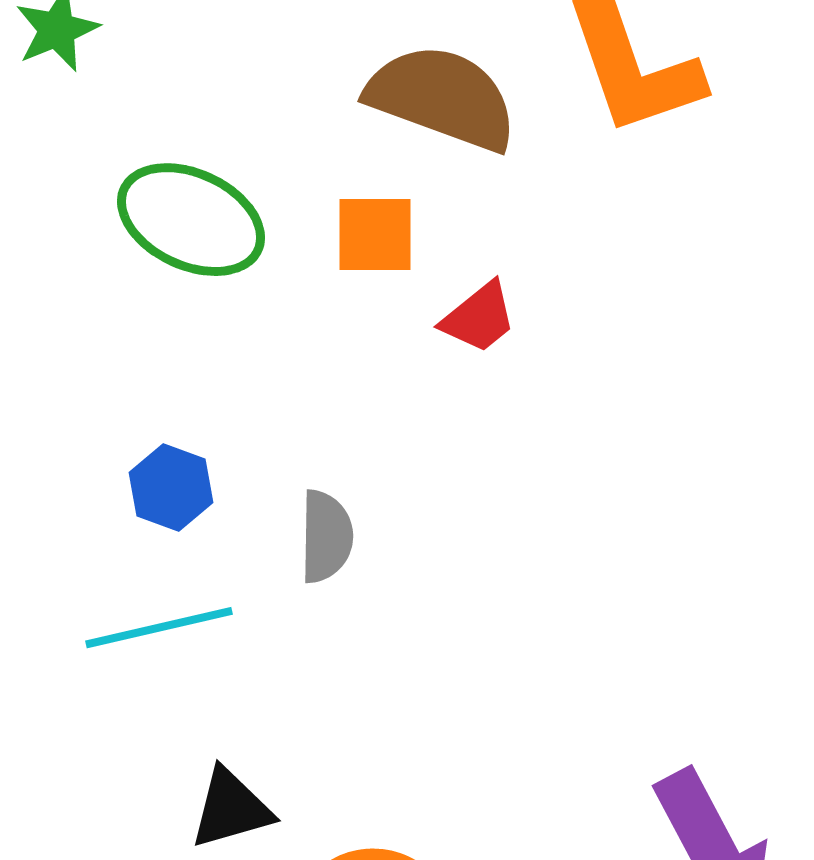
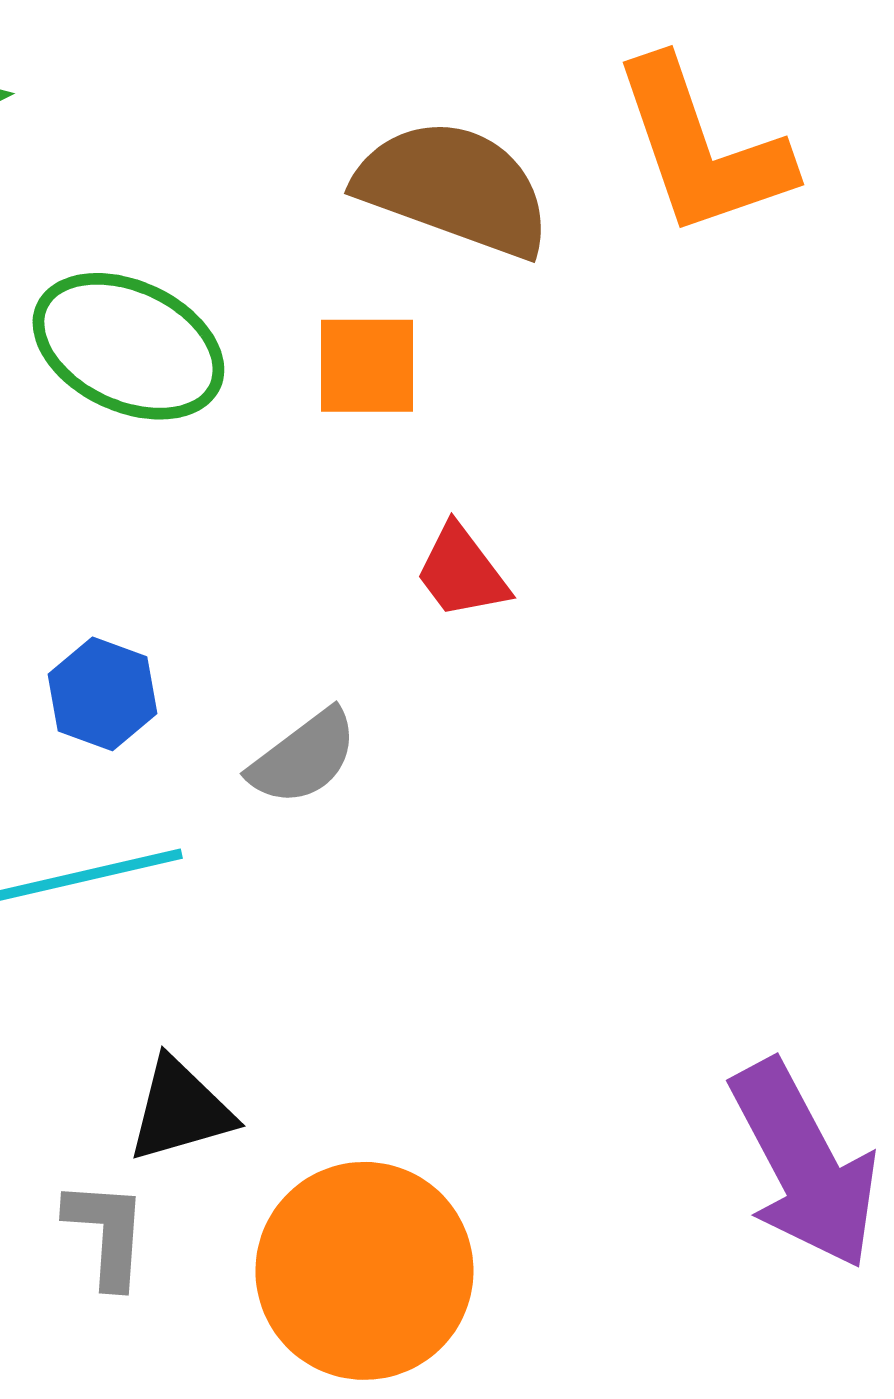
red trapezoid: (479, 318) -> (462, 572), moved, turned 92
gray semicircle: (326, 537) -> (304, 757), turned 52

